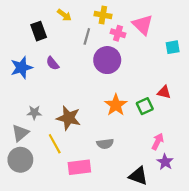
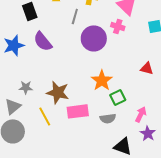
pink cross: (118, 33) -> (118, 26), moved
purple semicircle: (53, 63) -> (43, 41), size x1.5
green square: (145, 106) -> (118, 97), moved
gray semicircle: (105, 144) -> (108, 118), moved
pink rectangle: (79, 167) -> (78, 111), moved

